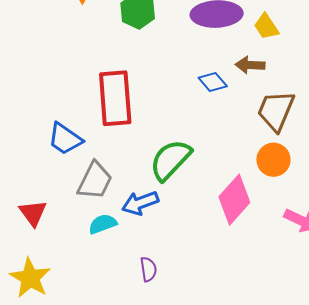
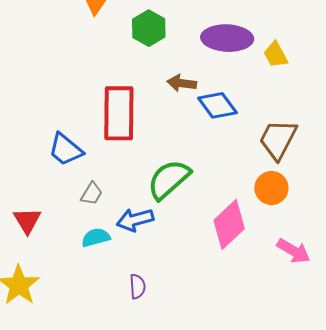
brown arrow: (250, 65) -> (182, 83), moved
blue diamond: (213, 82) -> (217, 105), size x1.4
gray trapezoid: (95, 181) -> (92, 194), size x0.6

